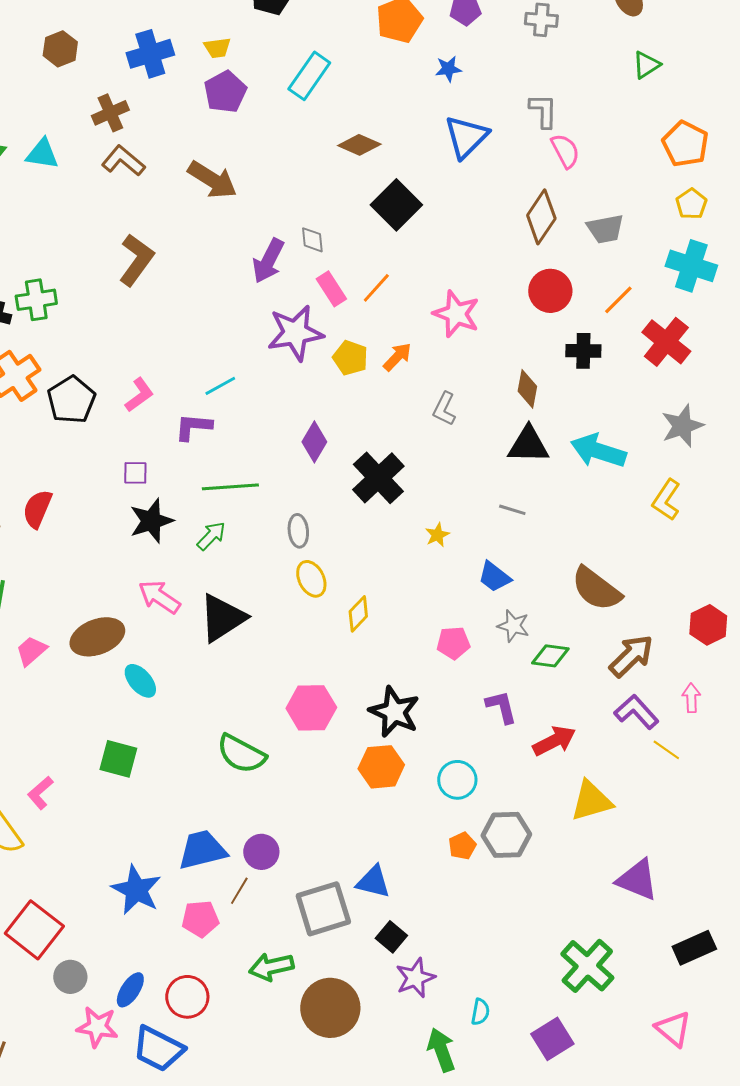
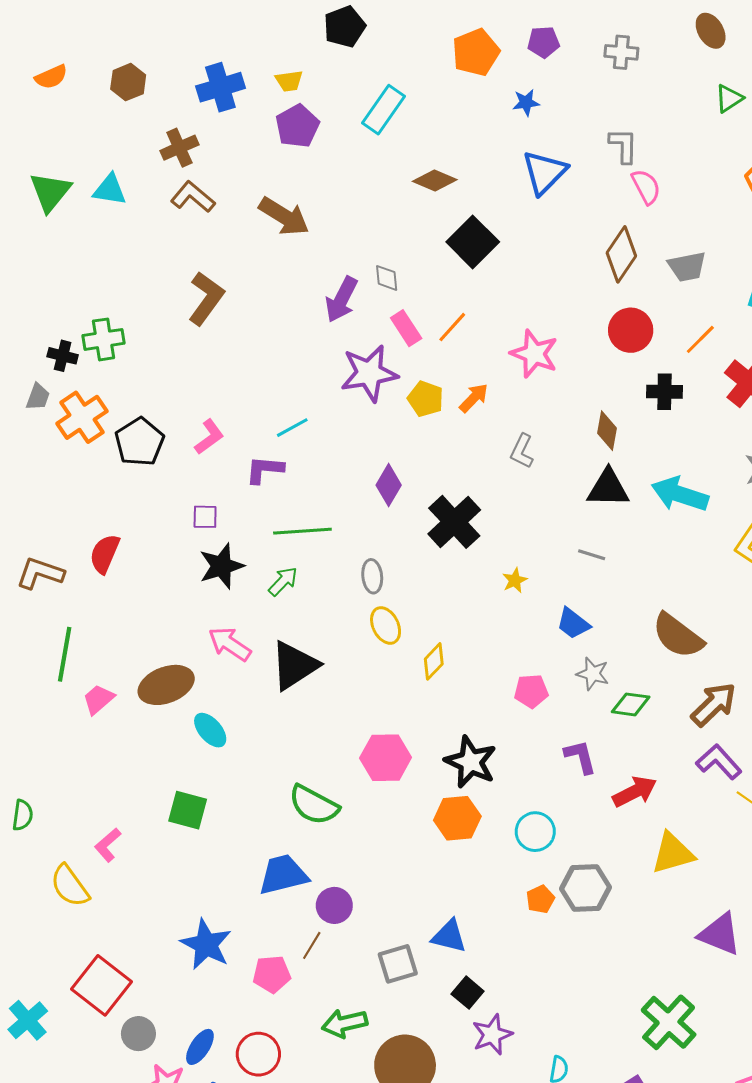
blue trapezoid: (202, 850) -> (283, 875), moved
gray square: (323, 909) -> (398, 964), size x0.7

